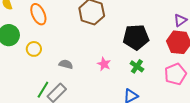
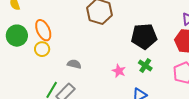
orange ellipse: (38, 14) -> (43, 30), moved
pink star: (104, 64) -> (119, 71), moved

